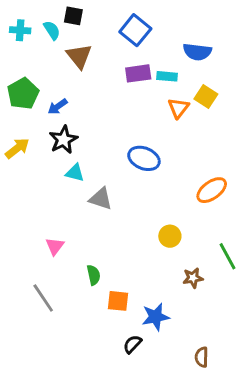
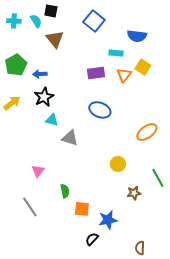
purple rectangle: (138, 73) -> (96, 73), moved
blue arrow: (58, 107) -> (40, 74), turned 32

